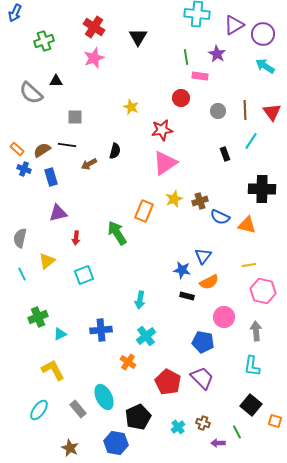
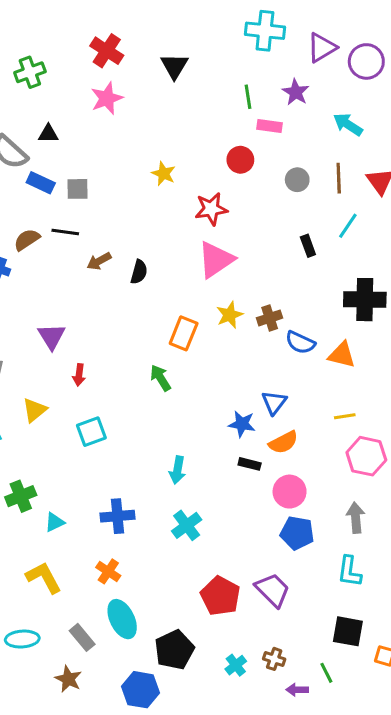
cyan arrow: (265, 66) -> (348, 124), moved
black semicircle: (115, 151) -> (139, 272), moved
blue rectangle: (51, 177) -> (41, 183), moved, turned -48
purple triangle: (58, 213) -> (51, 336), turned -48
green arrow: (117, 233) -> (160, 378), moved, size x0.7
pink circle: (224, 317) -> (290, 492), moved
blue pentagon: (203, 342) -> (297, 533), moved
orange cross: (128, 362) -> (108, 571), moved
black square: (251, 405) -> (348, 631), turned -30
cyan ellipse: (39, 410) -> (22, 639), turned 50
brown star: (70, 448) -> (68, 679), moved

